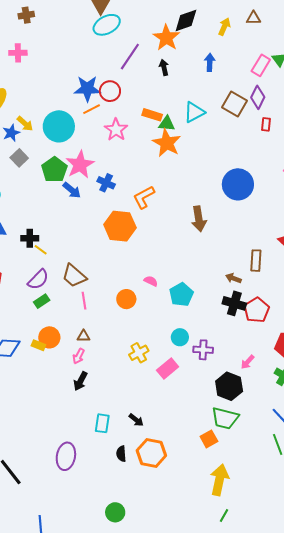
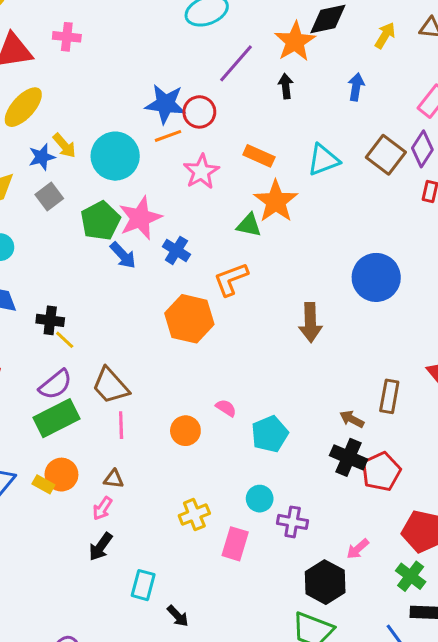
green triangle: (167, 124) -> (249, 225), moved
green rectangle: (42, 301) -> (57, 418), size x1.8
pink rectangle: (168, 369) -> (235, 544), turned -40
cyan rectangle: (102, 423) -> (143, 585), moved

